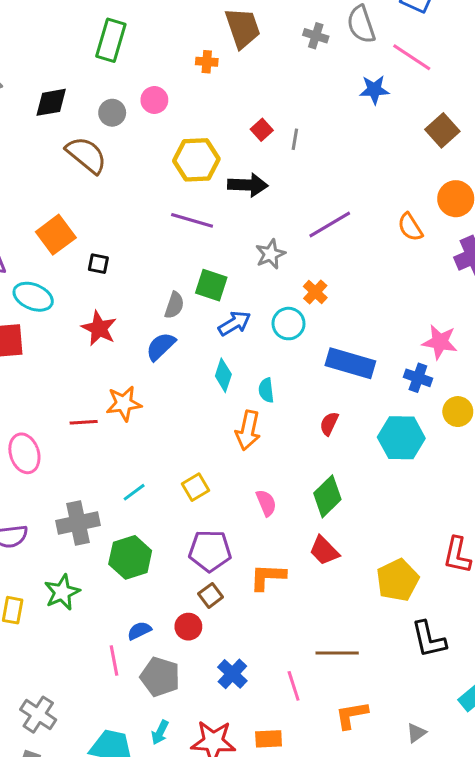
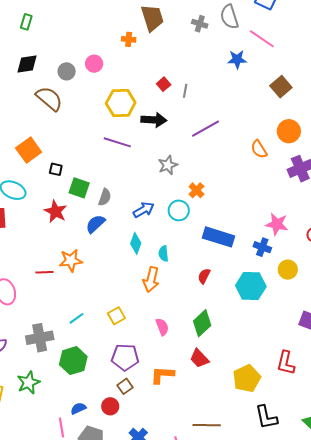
green rectangle: (111, 40) -> (26, 22), moved, size x0.6
purple line: (330, 224) -> (206, 129), moved
green square: (211, 285) -> (79, 188), moved

